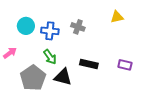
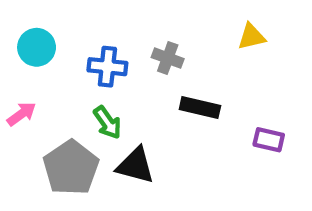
cyan circle: (26, 26) -> (37, 47), moved
black rectangle: (89, 64) -> (200, 107), moved

